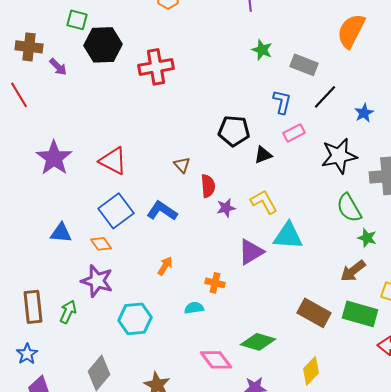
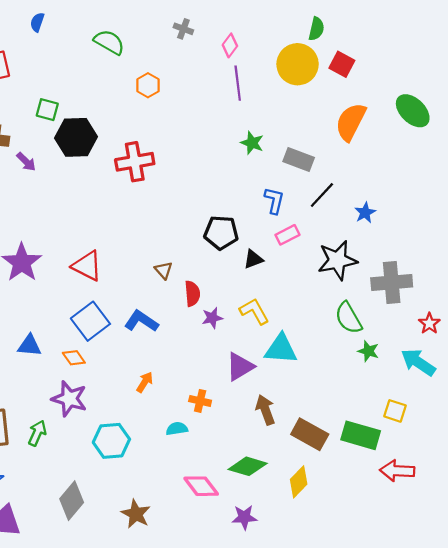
brown arrow: (353, 271) -> (265, 410), moved, turned 108
yellow diamond: (311, 371) -> (299, 482), moved

